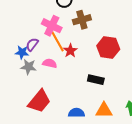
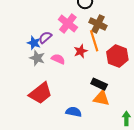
brown cross: (82, 20) -> (98, 24), turned 30
orange line: (57, 41) -> (94, 41), moved
orange triangle: (104, 110) -> (101, 98), moved

